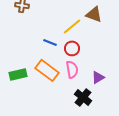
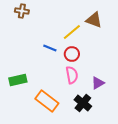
orange rectangle: (47, 70) -> (47, 101), moved

